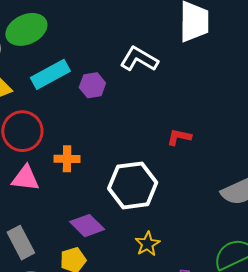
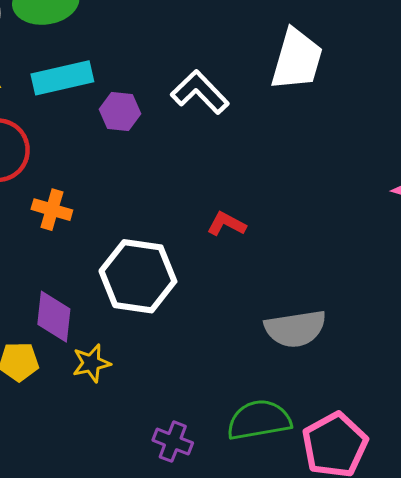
purple diamond: (87, 226) -> (54, 317), turned 36
yellow star: (147, 244) -> (91, 363), moved

